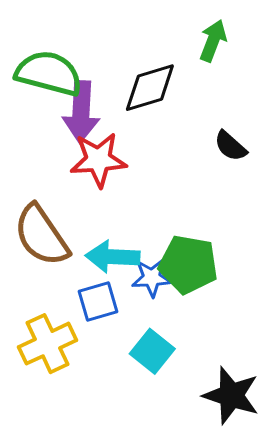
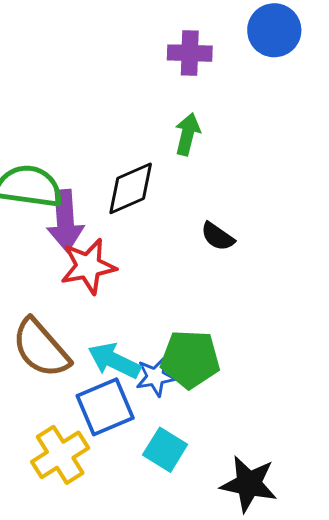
cyan arrow: (113, 257) -> (114, 361), turned 30
blue square: (98, 301) -> (105, 407), size x1.4

